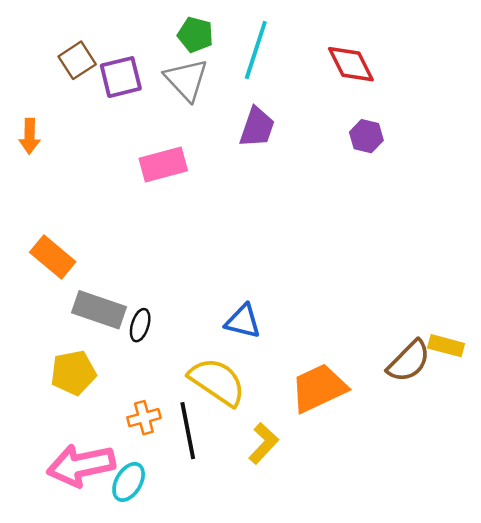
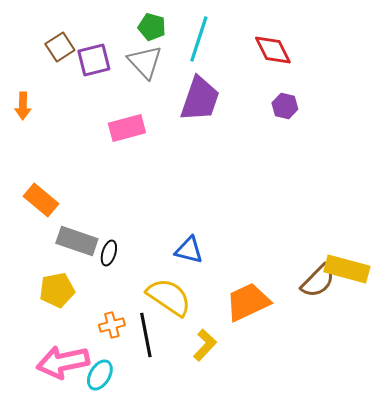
purple trapezoid: (257, 127) -> (200, 99), size x1.4
yellow rectangle: (446, 346) -> (347, 269), size x1.6

